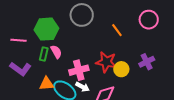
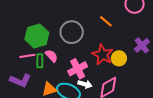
gray circle: (82, 15) -> (72, 32), moved
pink line: (18, 40) -> (27, 56), moved
red star: (106, 62) -> (103, 55), turned 30

